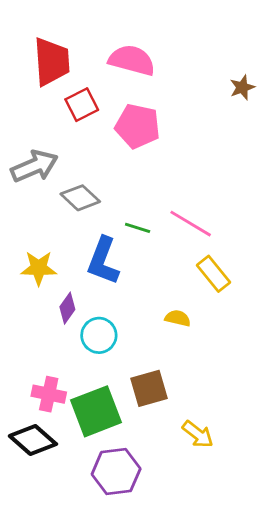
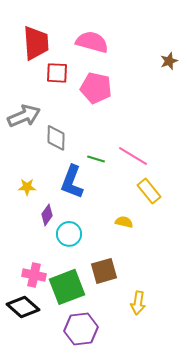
red square: (82, 105) -> (57, 73), turned 30
gray diamond: (80, 198) -> (56, 138), turned 48
yellow star: (39, 268) -> (27, 187), size x0.7
yellow arrow: (198, 434) -> (138, 303), turned 60

